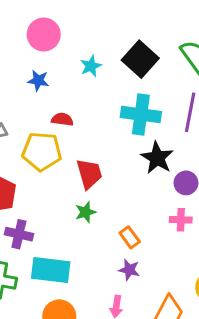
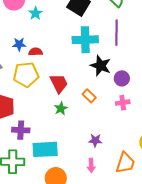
cyan star: (91, 66) -> (35, 13), moved
blue star: (38, 81) -> (19, 44), moved
orange rectangle: (130, 237) -> (89, 96), moved

